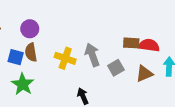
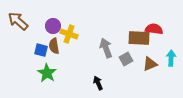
brown rectangle: (131, 43) -> (139, 38), size x1.5
red semicircle: (149, 45) -> (154, 29), moved
yellow cross: (65, 58) -> (69, 34), moved

